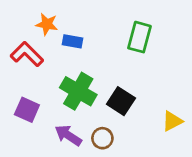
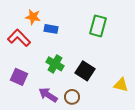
green cross: (78, 91) -> (55, 64), size x0.7
yellow triangle: (172, 121) -> (121, 85), turned 42

